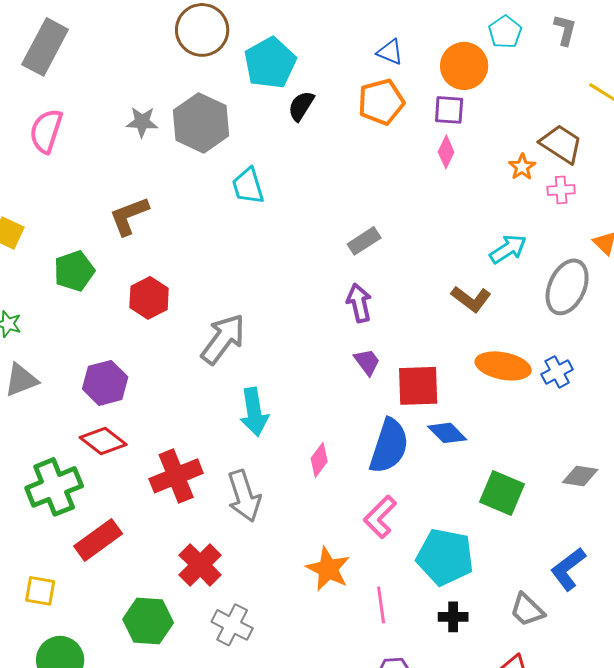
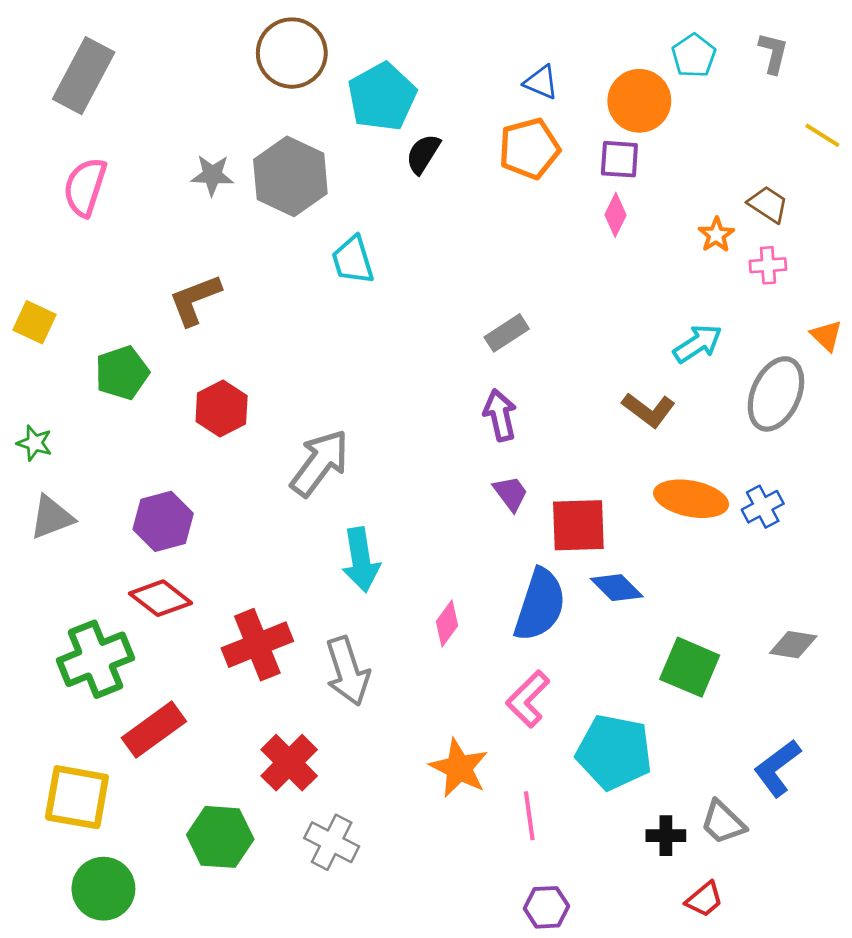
brown trapezoid: (561, 144) -> (768, 204), size x0.7
yellow square: (40, 591) -> (77, 797), size x1.6
black cross: (453, 617) -> (666, 836), moved

